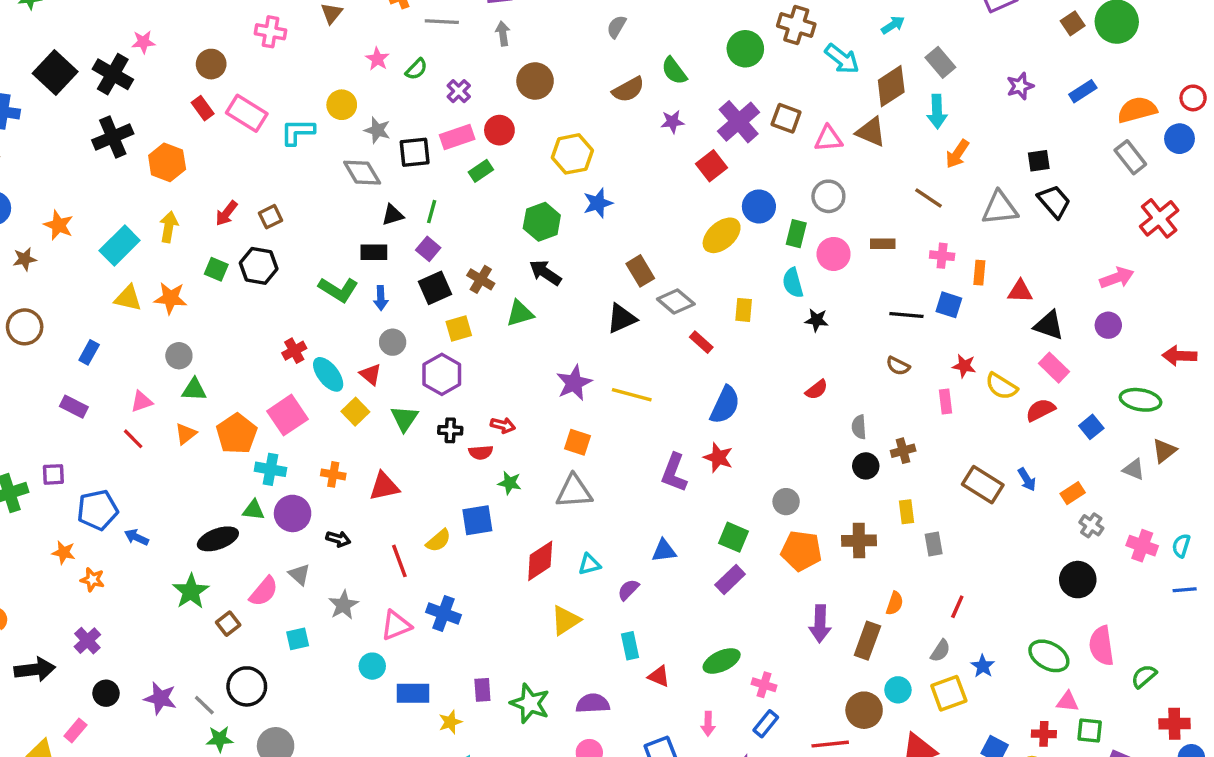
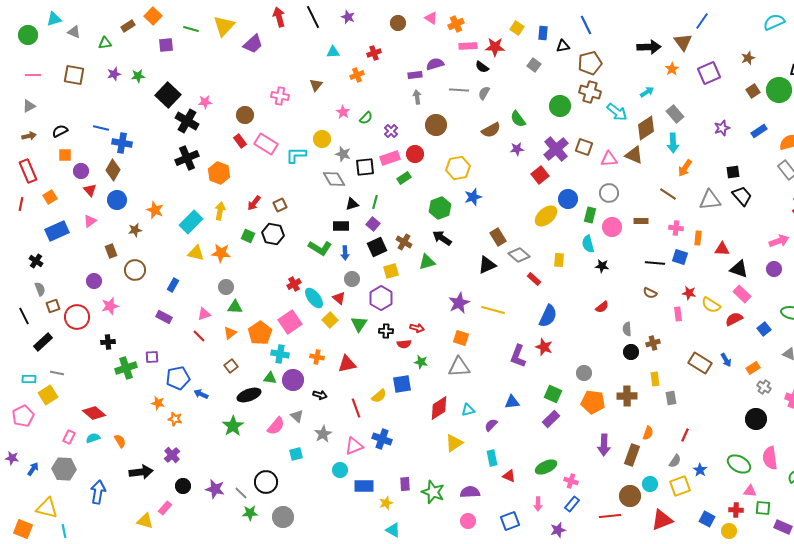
gray line: (442, 22) -> (459, 90), moved
black square: (55, 73) -> (168, 95), moved
brown square: (228, 624) -> (231, 366), moved

